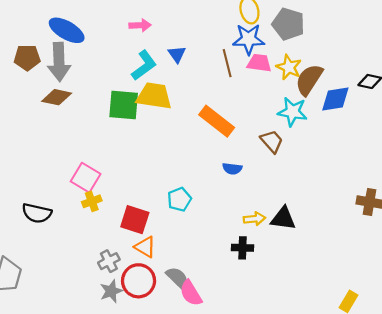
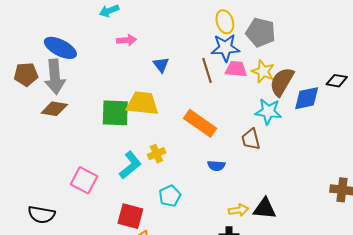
cyan L-shape: (144, 65) -> (130, 165), moved
brown trapezoid: (272, 141) -> (251, 139), turned -150
yellow cross: (92, 201) -> (157, 154), moved

